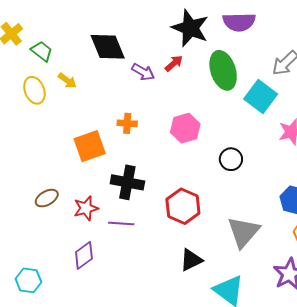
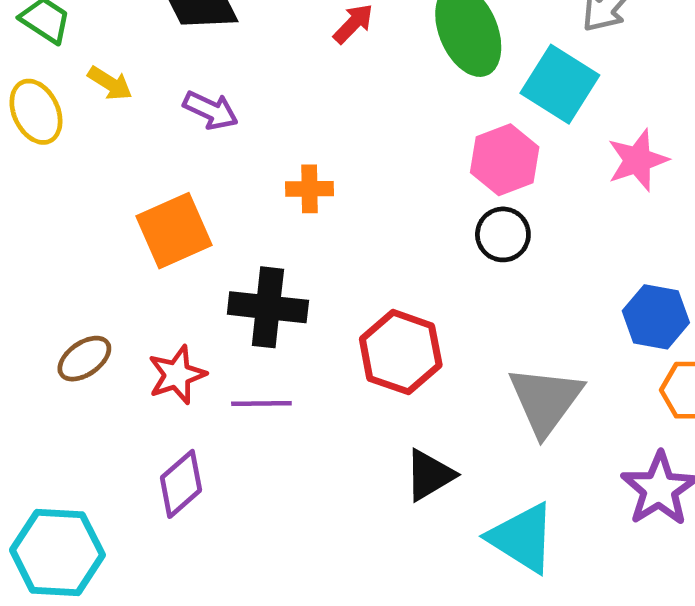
purple arrow: (143, 72) -> (211, 110), moved
orange cross: (127, 123) -> (310, 189), moved
pink hexagon: (185, 128) -> (505, 160), moved
cyan hexagon: (28, 280) -> (57, 552), size x1.5

